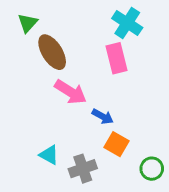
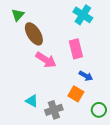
pink rectangle: (116, 58) -> (76, 49), moved
blue arrow: (103, 116) -> (86, 76), moved

